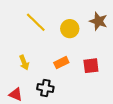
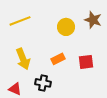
yellow line: (36, 22) -> (20, 21), moved, turned -65
yellow arrow: (24, 63) -> (23, 59), size x1.5

